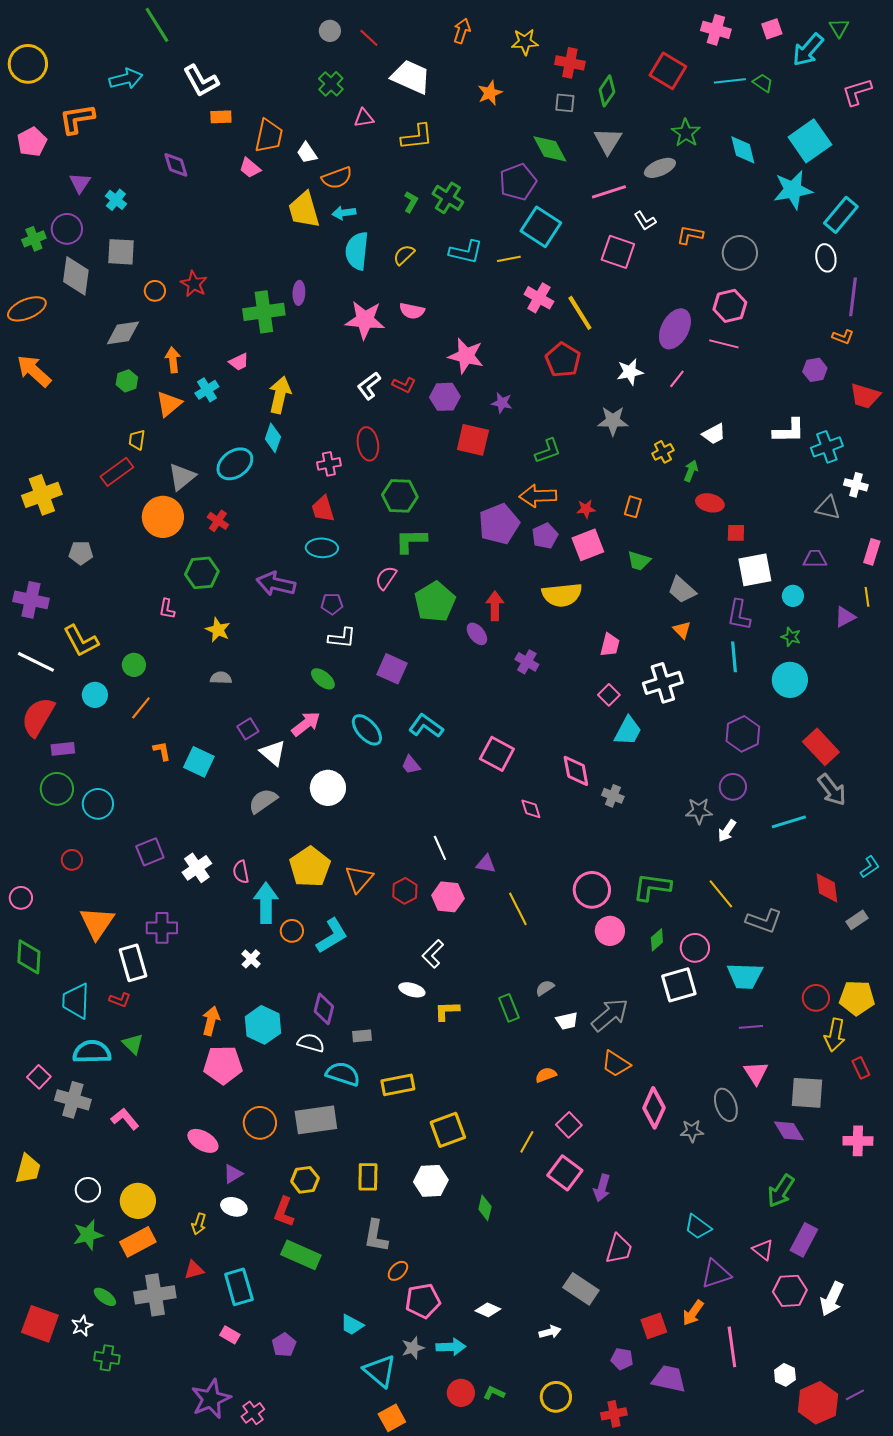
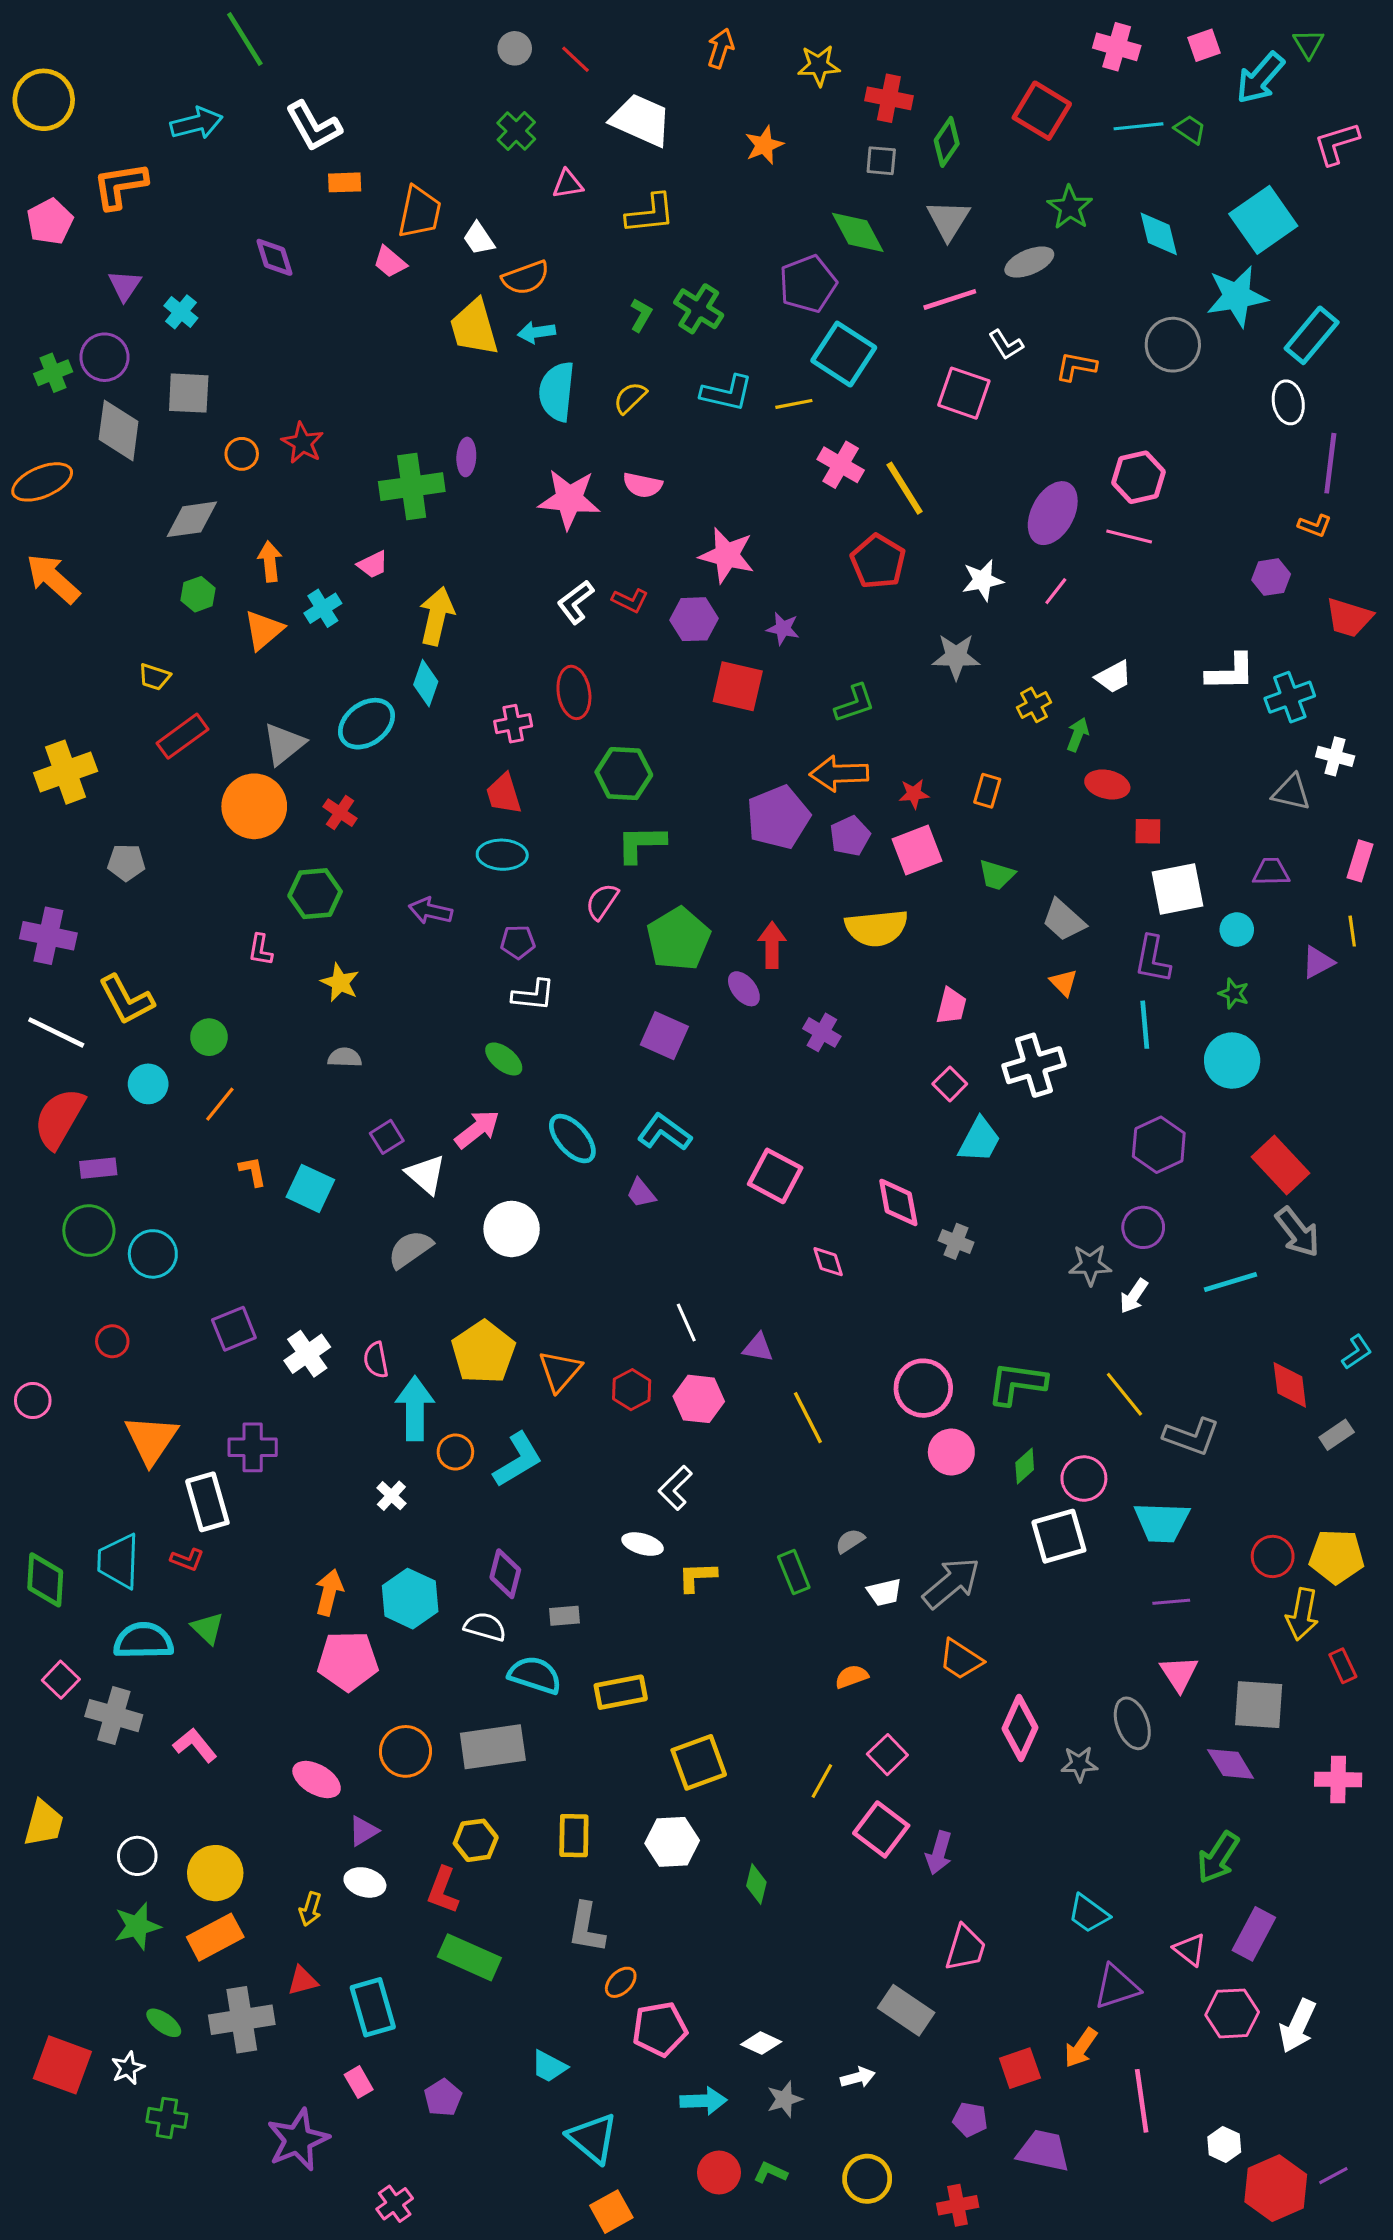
gray circle: (740, 253) -> (1173, 345), moved
yellow trapezoid: (137, 440) -> (154, 677), moved, turned -80
purple arrow: (276, 584) -> (430, 911), size x0.7
purple square: (392, 669) -> (664, 1036), moved
green diamond: (29, 957) -> (45, 1580), moved
pink rectangle: (230, 1335) -> (359, 2082), turned 30
gray star: (413, 1348) -> (784, 2099), moved
purple star: (211, 1399) -> (298, 2140), moved

